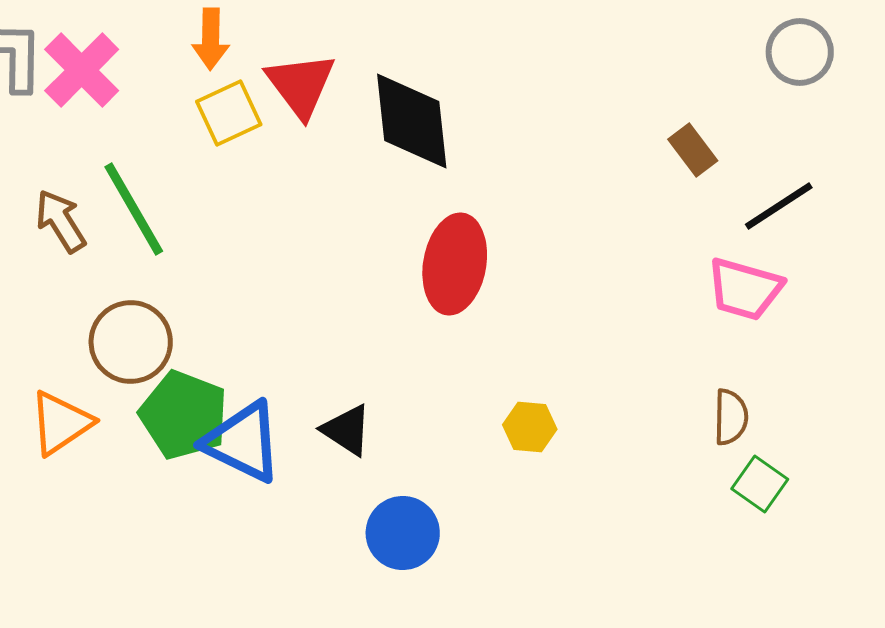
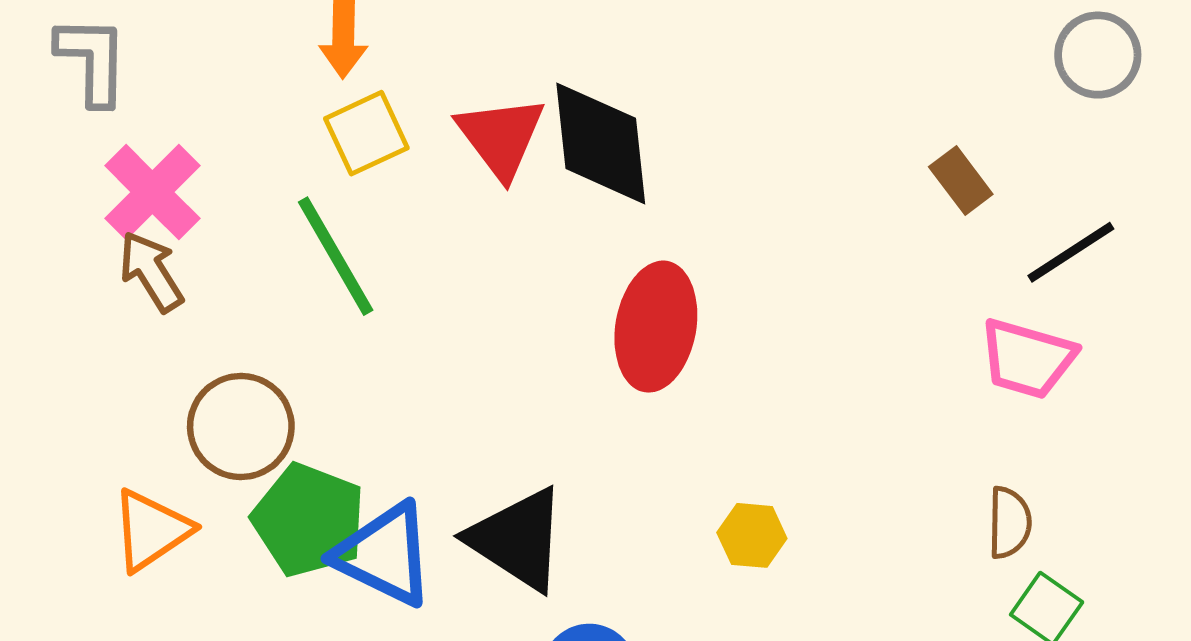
pink cross: (82, 70) -> (152, 192), moved
red triangle: (301, 85) -> (501, 137), moved
green line: (134, 209) -> (336, 256), moved
black triangle: (347, 430) -> (518, 539), size x1.6

